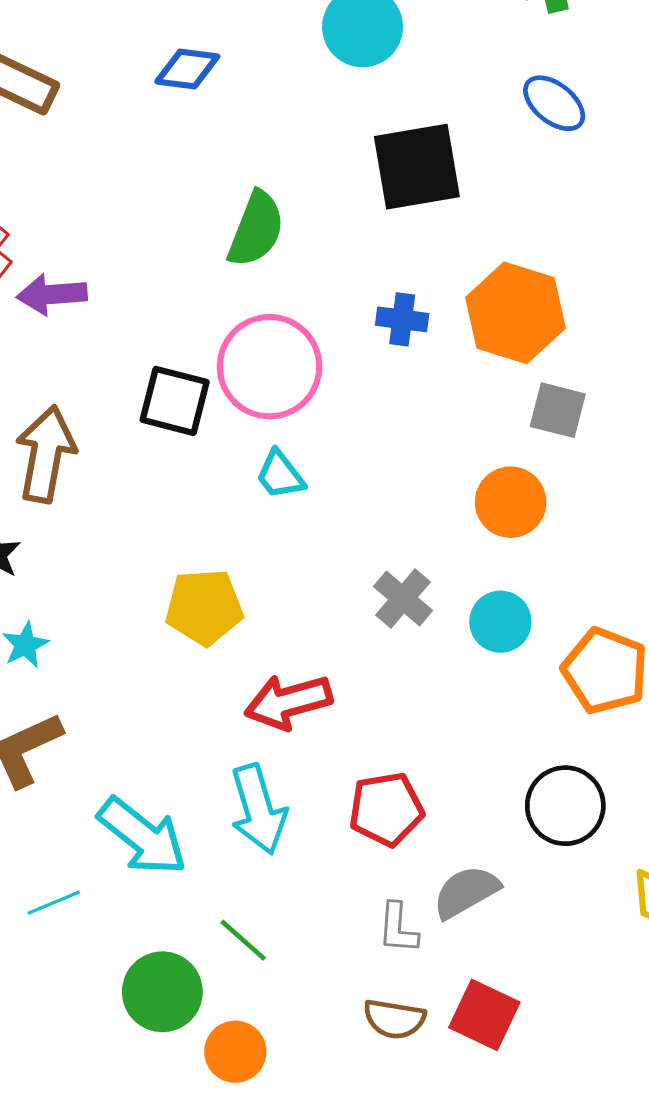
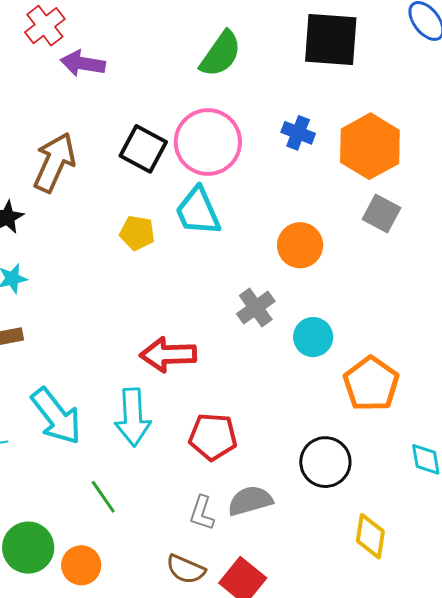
cyan trapezoid: (280, 475) -> (198, 211), size x1.5
orange circle: (511, 502) -> (300, 245), moved
yellow pentagon: (204, 607) -> (137, 233), moved, size x0.7
green circle: (162, 992) -> (28, 548), moved

